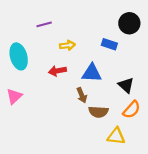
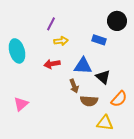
purple line: (44, 24) -> (51, 24), moved, turned -48
black triangle: (126, 85) -> (103, 77), moved
pink triangle: (14, 96) -> (21, 104), moved

